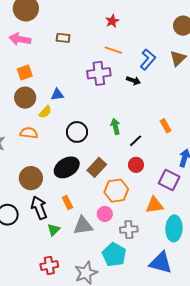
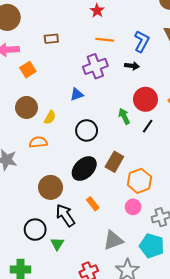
orange square: (25, 72) -> (28, 70), moved
blue triangle: (57, 95) -> (77, 94), moved
red circle: (136, 165) -> (145, 99), moved, size x1.5
gray triangle: (83, 226) -> (113, 240), moved
green triangle: (54, 230) -> (57, 244), moved

